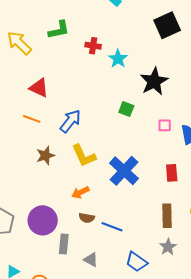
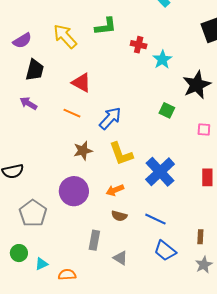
brown rectangle: (167, 216) -> (200, 237), moved, size x0.6
purple circle: (43, 220) -> (74, 191), moved
blue line: (112, 227) -> (155, 219), moved
gray star: (168, 247) -> (204, 265), moved
blue trapezoid: (137, 262) -> (165, 251), moved

